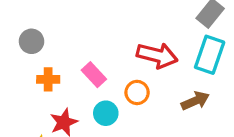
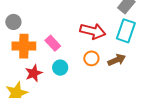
orange cross: (48, 79) -> (24, 46), size x1.6
orange circle: (137, 92) -> (91, 58), moved

